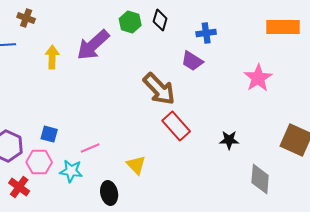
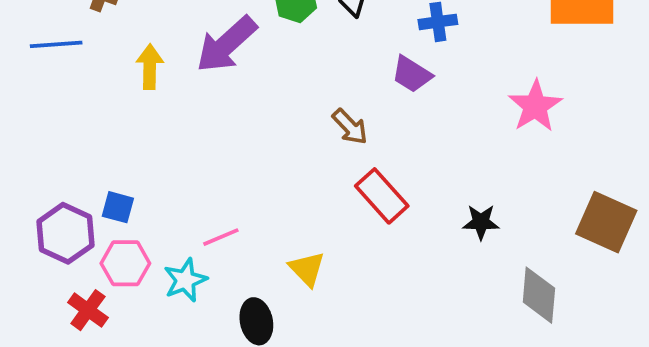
brown arrow: (159, 89) -> (350, 127), size x0.6
blue square: (49, 134) -> (118, 207), moved
cyan star: (71, 171) -> (185, 280), turned -30

